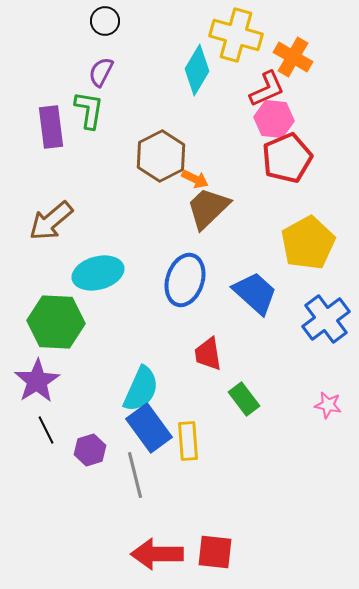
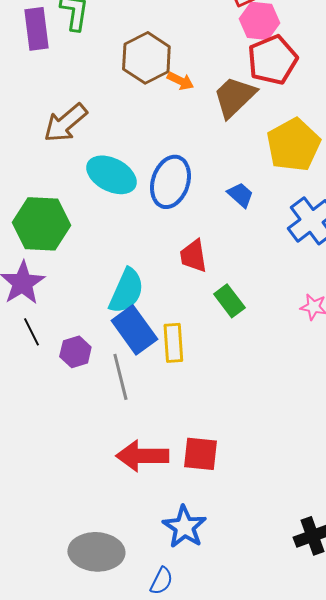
brown trapezoid: (208, 208) -> (234, 97), moved
brown arrow: (51, 221) -> (65, 123), moved
cyan ellipse: (98, 273) -> (111, 175), moved, turned 42
blue trapezoid: (255, 293) -> (240, 195), size x0.6

